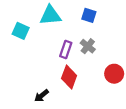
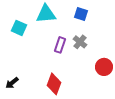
red diamond: (69, 77) -> (54, 84), moved
black arrow: (42, 96) -> (12, 83), moved

